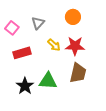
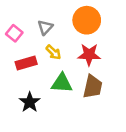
orange circle: (73, 17) -> (87, 20), size x1.5
yellow arrow: (54, 45) -> (53, 52), moved
green triangle: (48, 81) -> (62, 83), moved

